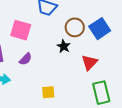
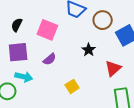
brown circle: (75, 27) -> (103, 20), moved
yellow square: (48, 92) -> (72, 86), moved, turned -32

